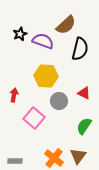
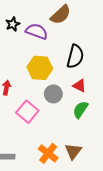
black semicircle: (80, 49) -> (75, 56), moved
green semicircle: (84, 126) -> (80, 110), moved

